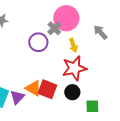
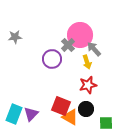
gray arrow: (100, 32) -> (94, 49), moved
red star: (74, 68) -> (88, 85), size x0.7
orange triangle: (33, 88) -> (70, 117), moved

